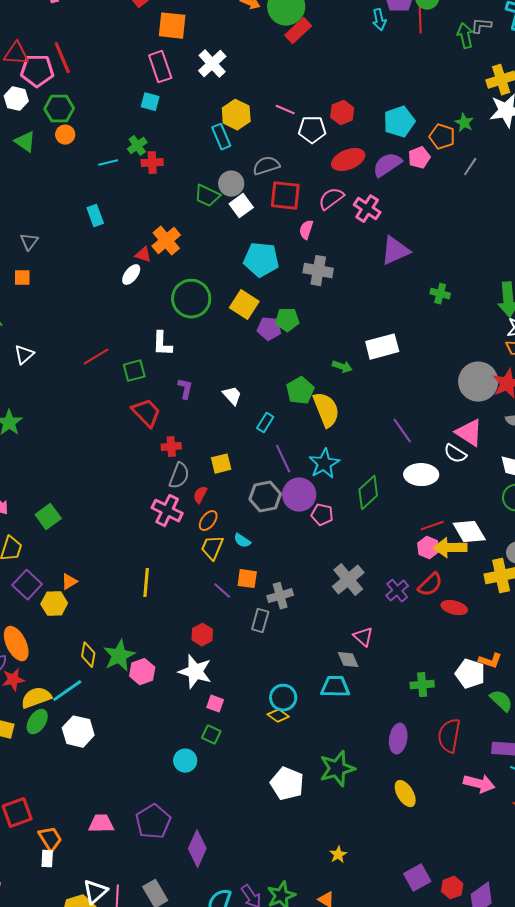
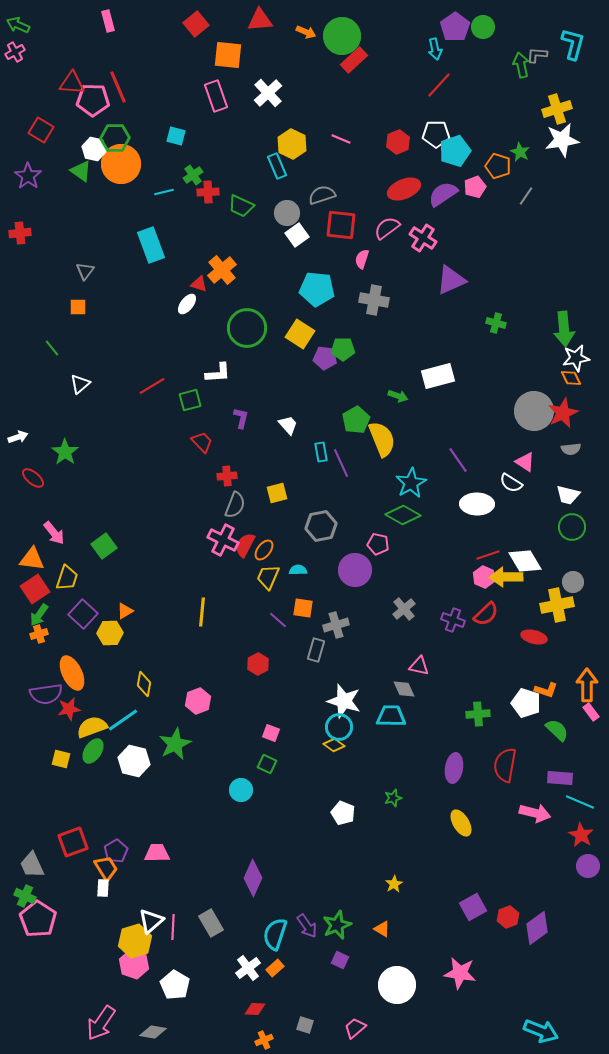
red line: (420, 19) -> (439, 85), moved, turned 44
white hexagon: (16, 99) -> (94, 149), moved
cyan square: (150, 102) -> (176, 136), moved
white pentagon: (312, 130) -> (436, 134), moved
orange circle: (65, 135) -> (121, 164), size x2.0
green trapezoid: (207, 196) -> (241, 206), moved
cyan rectangle: (95, 216) -> (151, 245), size x1.6
white L-shape: (162, 344) -> (218, 373), turned -96
red trapezoid: (146, 413) -> (202, 442), size x0.7
cyan rectangle: (265, 423) -> (321, 452), turned -42
pink triangle: (469, 433) -> (525, 462), size x0.7
purple line: (283, 459) -> (341, 463), moved
cyan star: (324, 464) -> (411, 483), moved
green diamond: (368, 493) -> (403, 515), moved, turned 72
red semicircle: (200, 495) -> (245, 545), moved, size x1.4
purple circle: (299, 495) -> (355, 570), moved
cyan semicircle: (242, 541) -> (298, 570), turned 144
gray cross: (348, 580) -> (404, 609), size x0.7
purple cross: (397, 591) -> (453, 620), turned -30
red ellipse: (454, 608) -> (534, 637), moved
pink triangle: (363, 637) -> (419, 666), turned -30
green star: (119, 656) -> (175, 744), moved
white star: (195, 672) -> (344, 701), moved
green star: (337, 769) -> (393, 798), size x0.5
white pentagon: (287, 784) -> (343, 813), size x0.7
purple pentagon: (153, 822) -> (116, 851), moved, size x0.7

